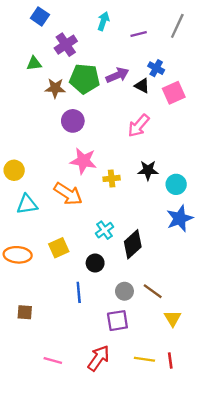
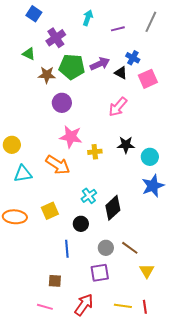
green triangle: (34, 63) -> (29, 54), turned 32
brown square: (25, 312) -> (55, 281), moved

